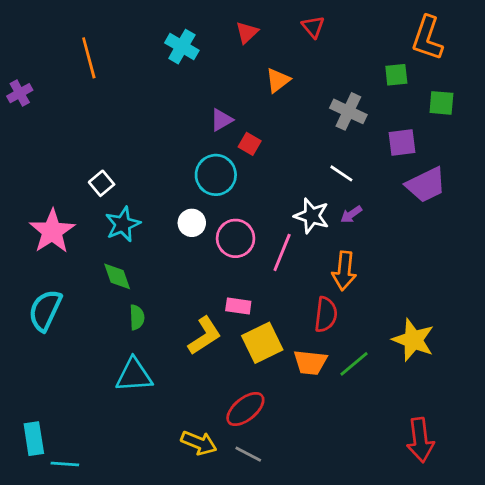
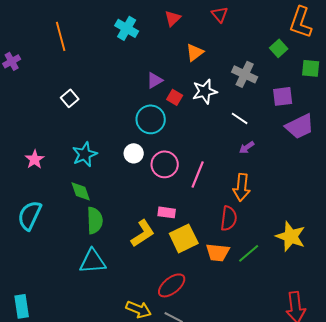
green square: (396, 75) -> (279, 48), turned -36
white square: (102, 183) -> (70, 98), moved
white star: (312, 216) -> (205, 91), moved, turned -30
pink star: (52, 231) -> (35, 159), size x0.6
green semicircle: (137, 317) -> (95, 220), size x1.5

